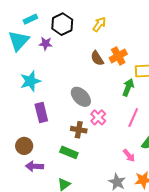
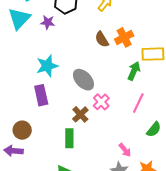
cyan star: (30, 81) -> (47, 66), moved
brown cross: (79, 130) -> (80, 114), turned 35
green rectangle: (69, 152) -> (69, 138), turned 66
pink arrow: (129, 155) -> (125, 150), moved
purple arrow: (35, 166) -> (13, 151), moved

